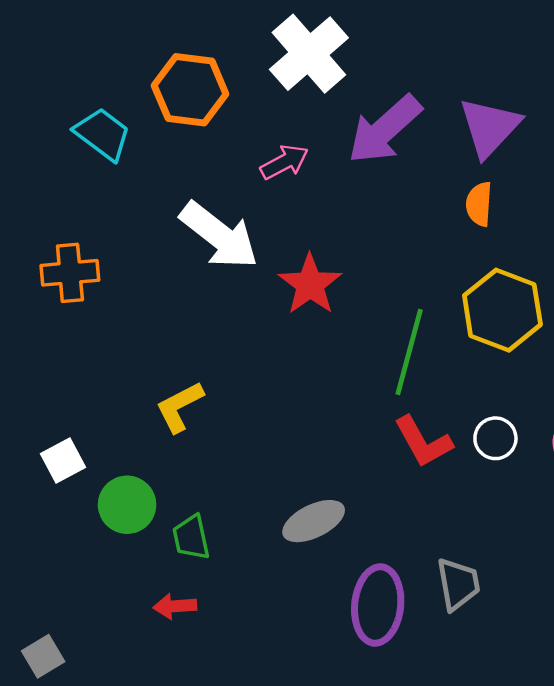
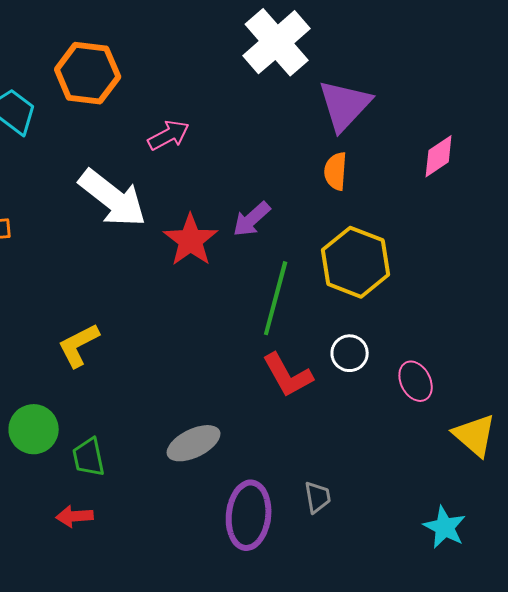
white cross: (309, 54) -> (277, 42), moved
purple arrow: (385, 129) -> (252, 219), moved, size x0.6
white circle: (495, 438) -> (350, 353), moved
gray trapezoid: (458, 584) -> (318, 497), size x0.7

